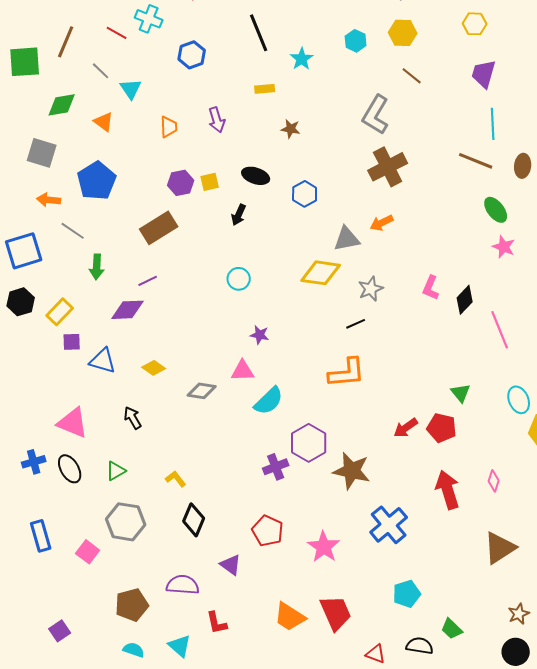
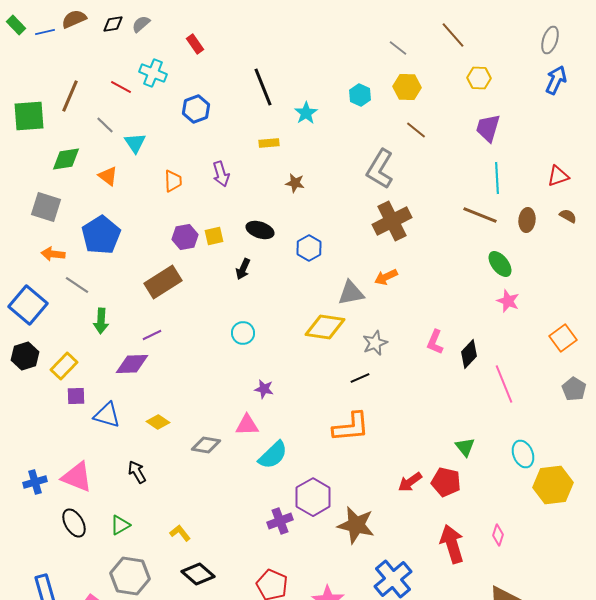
blue square: (24, 251) -> (28, 305), turned -33
blue cross: (34, 462) -> (35, 482), moved
black diamond: (194, 520) -> (198, 574), turned -72

